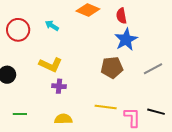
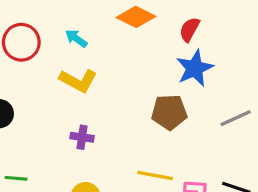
red semicircle: (121, 16) -> (190, 29), turned 35
yellow L-shape: (51, 65) -> (78, 81), moved

